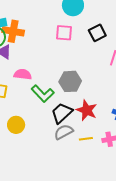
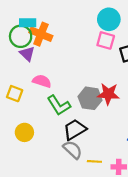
pink square: (64, 33) -> (106, 40), moved
red star: (87, 110) -> (108, 94), moved, turned -30
gray semicircle: (64, 132) -> (73, 150), turned 60

